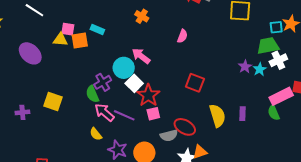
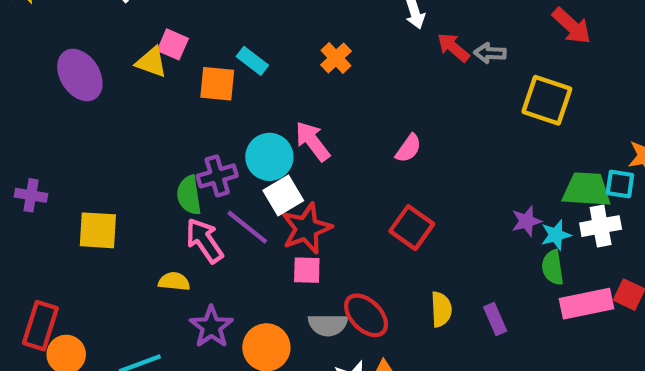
cyan square: (276, 27) -> (620, 184), moved
cyan rectangle: (97, 30) -> (252, 61), moved
pink semicircle: (182, 36) -> (408, 148), moved
orange square: (80, 40) -> (217, 84), moved
yellow square: (53, 101) -> (98, 230), moved, turned -30
green semicircle: (274, 113) -> (553, 267), moved
purple rectangle: (242, 114) -> (495, 319), turned -40
purple line: (124, 115) -> (247, 227), moved
yellow semicircle: (217, 116) -> (441, 309), size x0.7
yellow semicircle: (96, 134) -> (174, 281), turned 120

